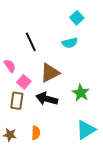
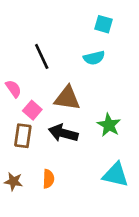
cyan square: (77, 18) -> (104, 24), turned -32
brown triangle: (50, 73) -> (67, 98), turned 35
cyan triangle: (86, 130) -> (116, 175), turned 45

